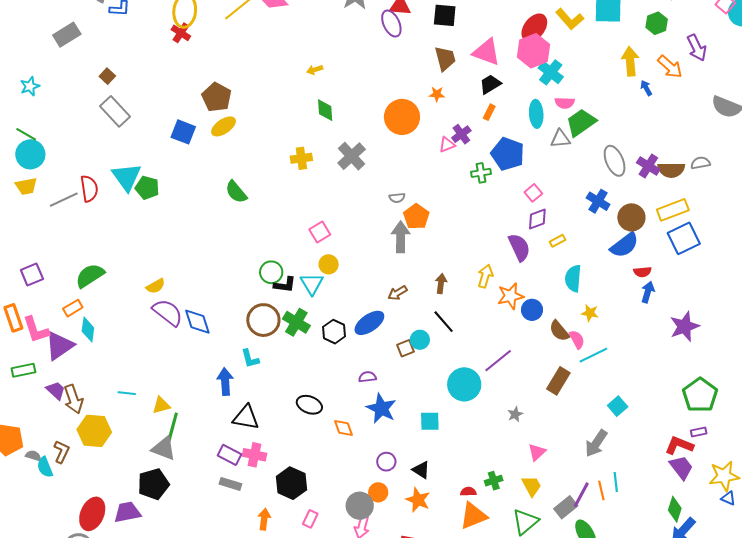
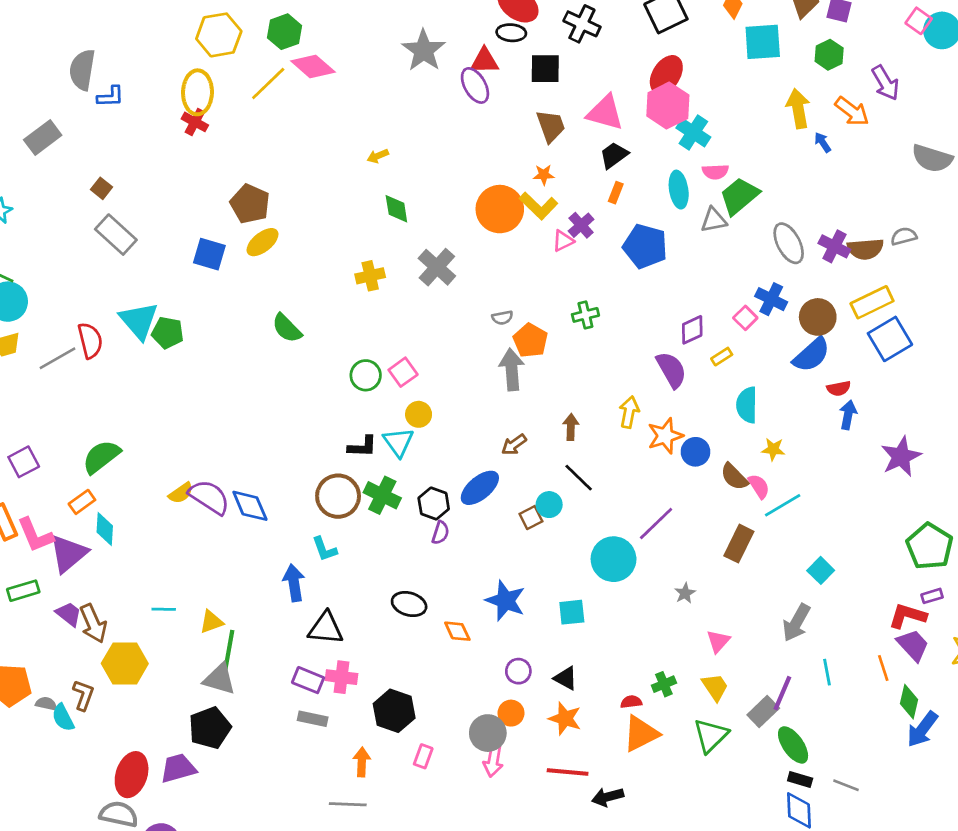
yellow L-shape: (570, 19) -> (539, 206), moved
green cross: (481, 173) -> (585, 315), moved
pink square: (533, 193) -> (745, 318), moved
green circle: (271, 272) -> (366, 375), moved
yellow semicircle: (156, 286) -> (181, 493), moved
purple semicircle: (367, 377) -> (440, 533), moved, turned 120
orange line: (601, 491) -> (883, 668), moved

